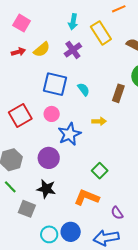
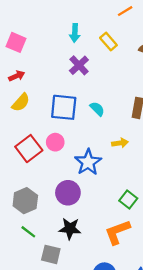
yellow rectangle: (101, 33) -> (108, 41), size x0.7
yellow semicircle: (42, 49) -> (21, 102), moved
pink circle: (52, 114) -> (55, 142), moved
orange L-shape: (87, 197) -> (117, 232), turned -35

